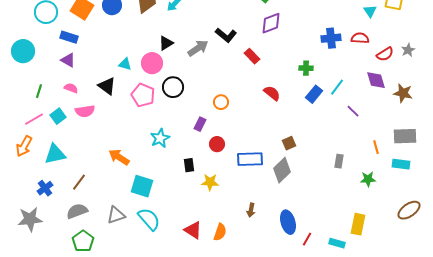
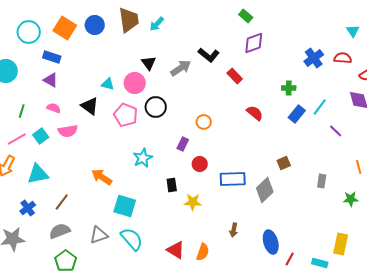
blue cross: (331, 38) -> (314, 58), turned -30
black triangle: (166, 43) -> (149, 63), turned -35
brown square: (289, 143) -> (284, 163), moved

